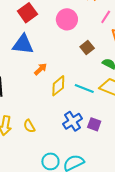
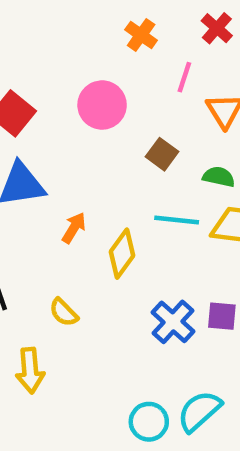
cyan line: (84, 89) -> (177, 220), moved
yellow semicircle: (29, 126) -> (64, 312), moved

